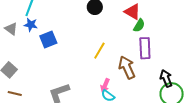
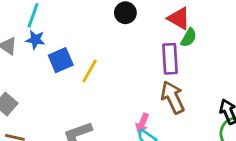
purple rectangle: (145, 48) -> (170, 59), moved
yellow line: (99, 51) -> (90, 71), moved

